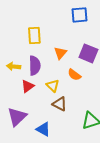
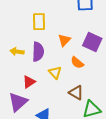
red triangle: (28, 86) -> (29, 82), moved
brown triangle: (60, 104) -> (76, 93), moved

